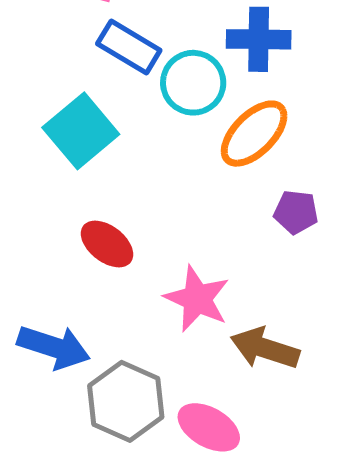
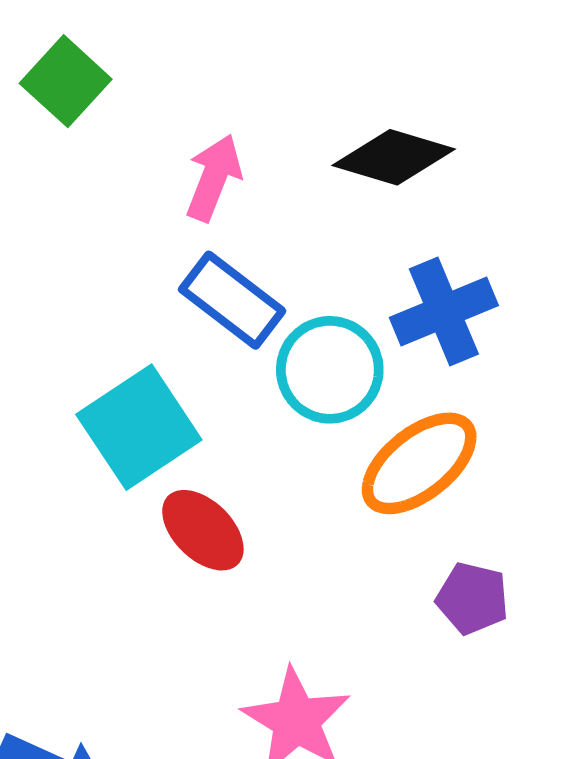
blue cross: (259, 39) -> (444, 312), turned -30
red ellipse: (107, 244) -> (203, 530), moved

